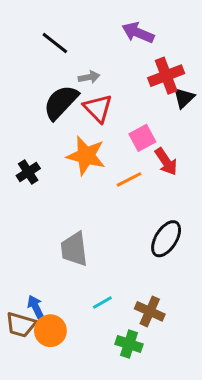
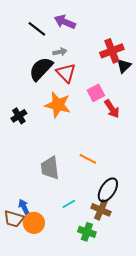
purple arrow: (138, 33) -> (65, 22), moved
orange line: (129, 179) -> (88, 159), moved, turned 54
black ellipse: (166, 239) -> (108, 190), moved

